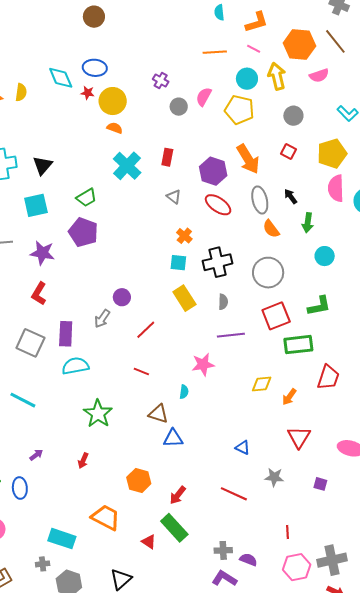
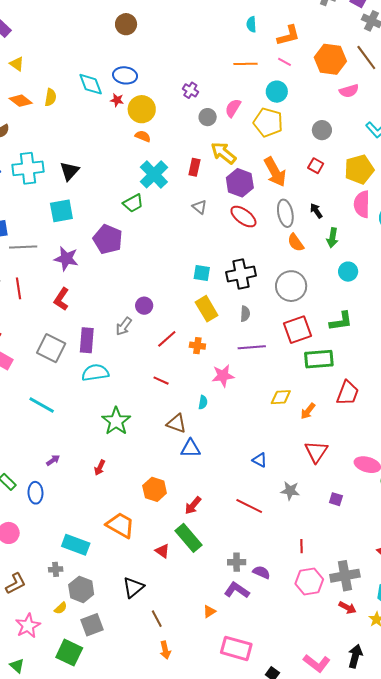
yellow arrow: (277, 76) -> (223, 153), moved, turned -40
green trapezoid: (86, 198) -> (133, 203), moved
orange cross: (184, 236) -> (197, 346), moved, turned -35

